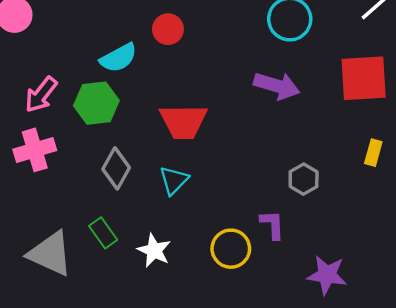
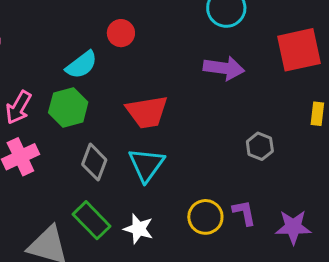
cyan triangle: (174, 180) -> (146, 165), size x1.4
purple L-shape: (272, 225) -> (244, 213), moved
green rectangle: (103, 233) -> (91, 220), size x1.4

